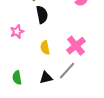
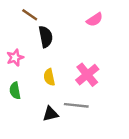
gray line: (67, 71) -> (76, 105), turned 54
green semicircle: (17, 78) -> (15, 91), moved

